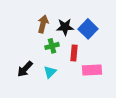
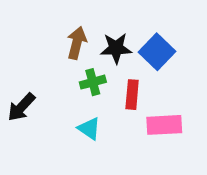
black arrow: (25, 69) -> (21, 107), moved
cyan triangle: (50, 72) -> (89, 128), turned -40

